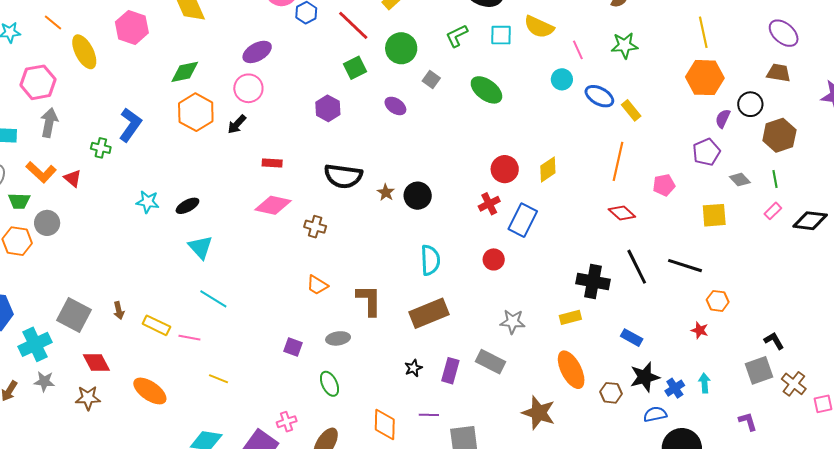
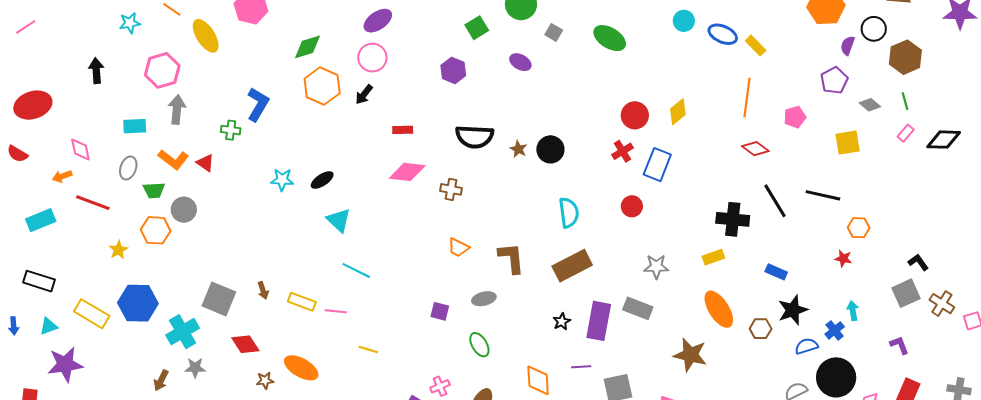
purple rectangle: (450, 371) -> (599, 321), size x1.5
blue cross: (675, 388) -> (835, 330), moved
brown star: (88, 398) -> (265, 380), moved, size x0.7

